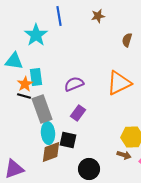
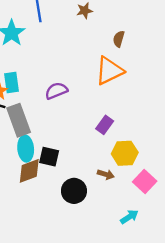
orange triangle: (119, 83) -> (109, 71), moved
purple rectangle: (78, 113) -> (105, 125), moved
brown arrow: (124, 155) -> (106, 174), moved

